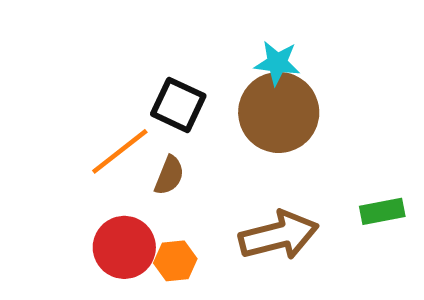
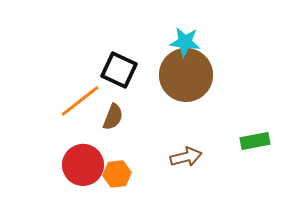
brown arrow: (279, 235) -> (186, 157), size x0.6

